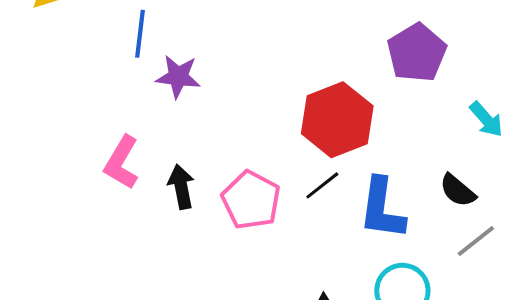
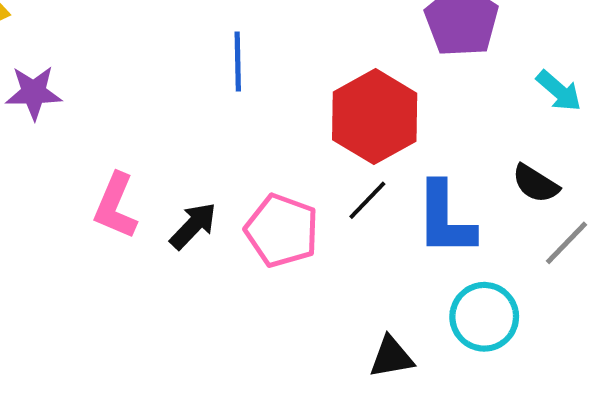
blue line: (140, 34) -> (238, 62), moved
purple star: (178, 77) -> (34, 93), moved
black arrow: (181, 187) -> (193, 226), turned 63

